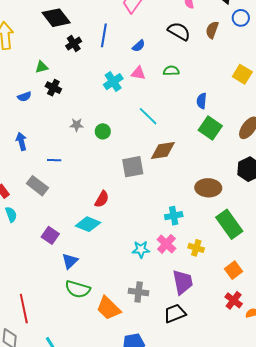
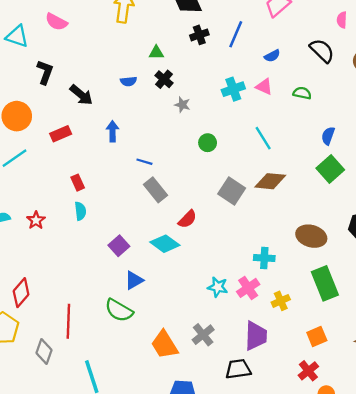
gray star: (77, 125) -> (182, 105), moved
gray square: (133, 167) -> (232, 191), turned 30
gray rectangle: (37, 186) -> (155, 190), moved
yellow cross: (196, 248) -> (281, 301), turned 35
green semicircle: (78, 289) -> (119, 310), moved
gray cross: (139, 292) -> (203, 335), turned 30

